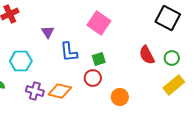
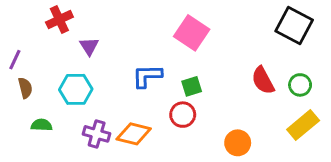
purple triangle: (48, 32) -> (89, 46), moved
blue L-shape: (69, 52) -> (147, 76), turned 95
orange circle: (120, 97) -> (238, 143), moved

